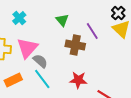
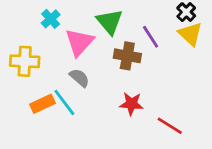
green triangle: (62, 20) -> (110, 22), size x1.5
pink triangle: (27, 48) -> (79, 42), moved
cyan line: (42, 79) -> (64, 102), moved

